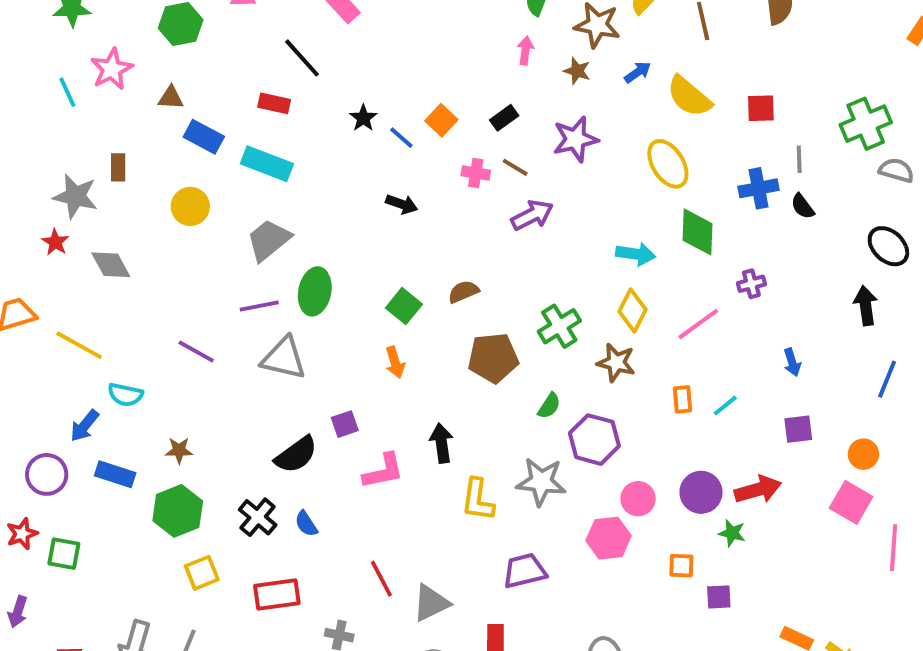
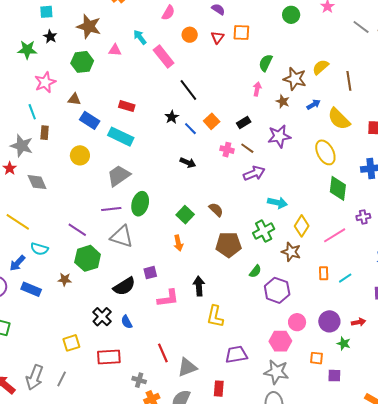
black line: (302, 58) -> (188, 90), moved
cyan line: (67, 92) -> (32, 112), moved
cyan arrow: (636, 254) -> (277, 203), moved
brown semicircle: (463, 292) -> (216, 210), turned 63
gray star: (541, 482) -> (276, 372), moved
red arrow: (758, 490) -> (359, 322), size x0.6
green hexagon: (178, 511) -> (88, 258), moved

